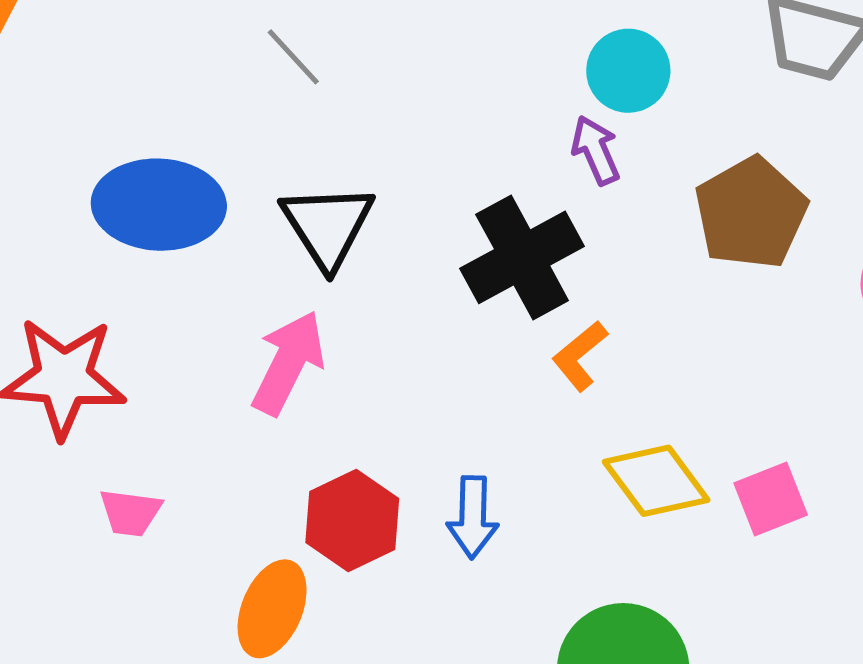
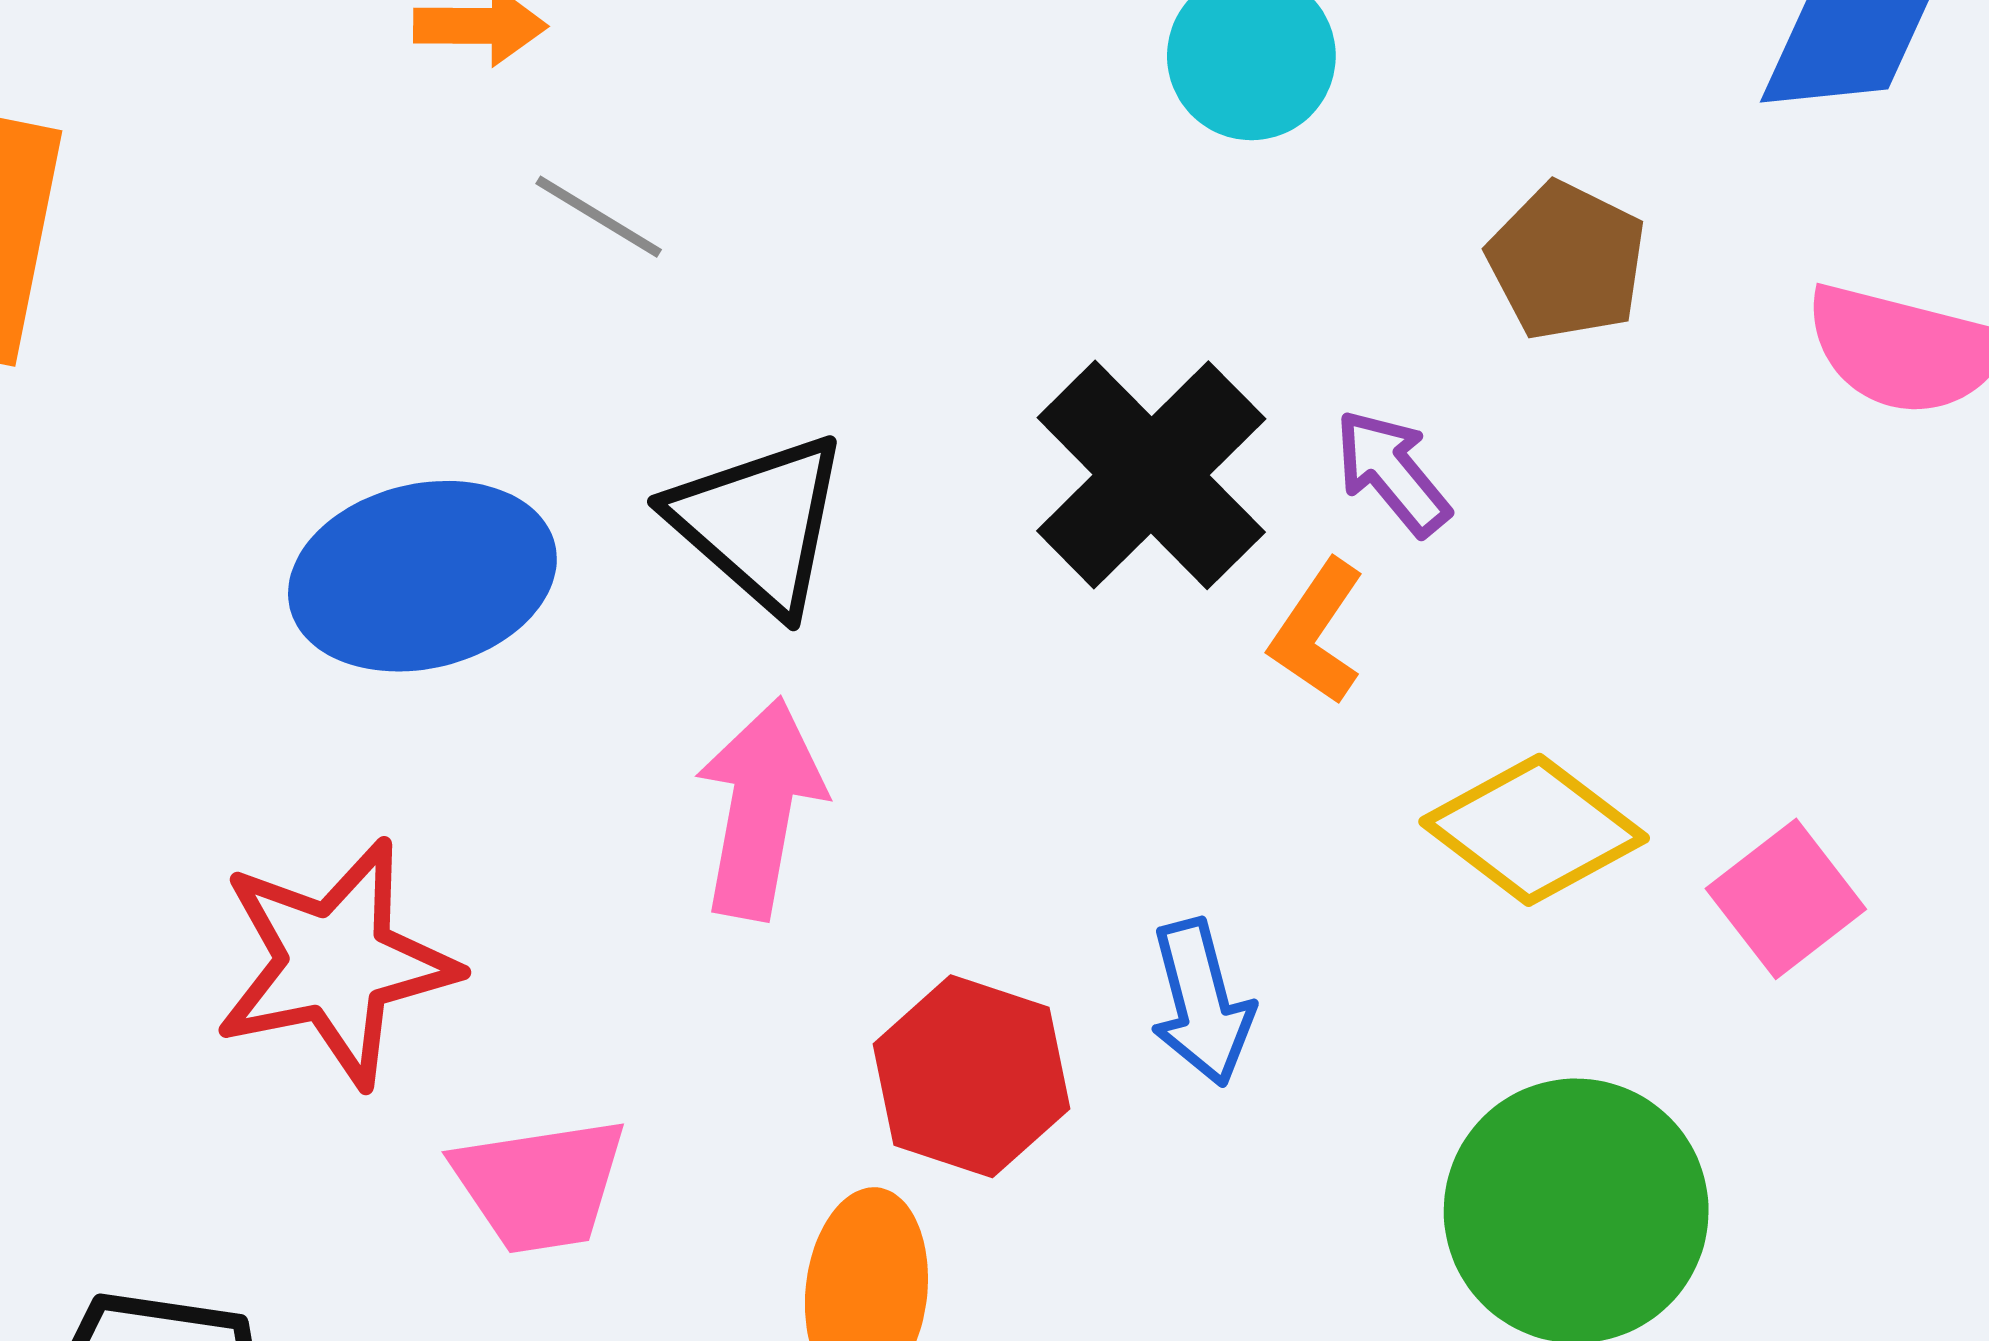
purple arrow: (596, 150) -> (1392, 472), moved
brown pentagon: (751, 213) -> (1567, 261), size x0.7
pink square: (771, 499) -> (1786, 899), moved
pink trapezoid: (130, 513) -> (540, 1185), size x1.4

